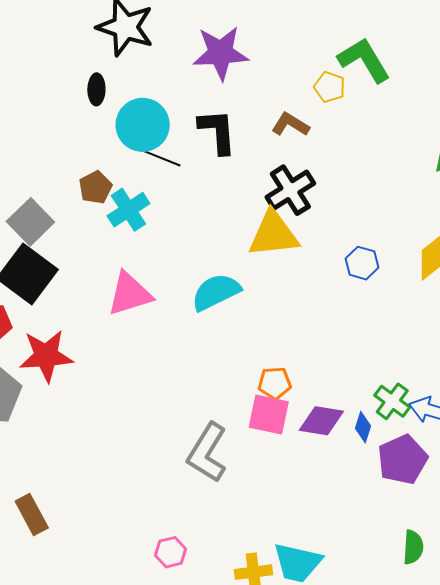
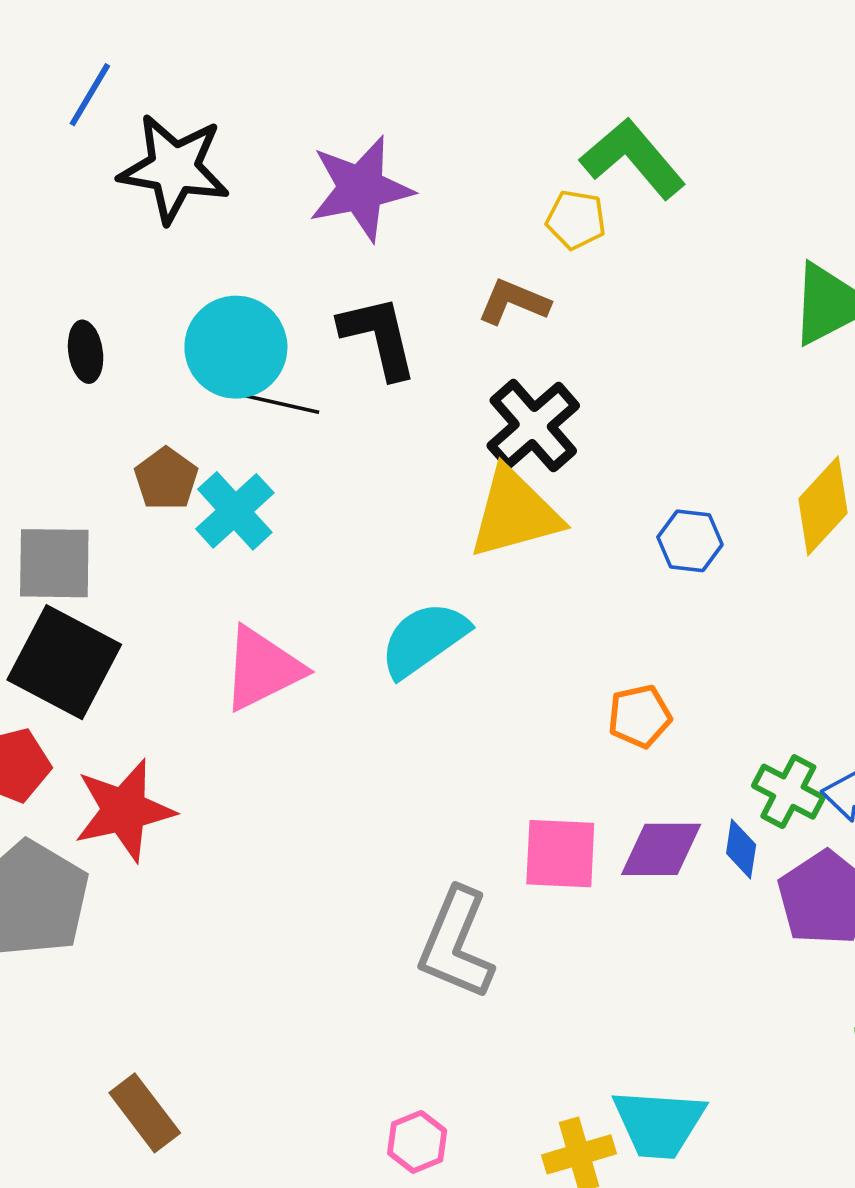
black ellipse: (96, 89) -> (86, 352), moved
gray square: (30, 222) -> (54, 563), turned -36
orange pentagon: (275, 383) -> (639, 716), moved

